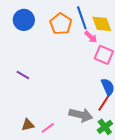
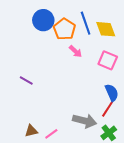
blue circle: (24, 20) -> (43, 20), moved
pink arrow: (91, 37) -> (75, 51), moved

